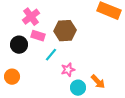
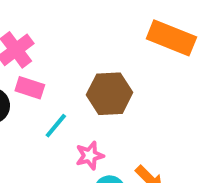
brown hexagon: (65, 31) -> (110, 94), moved

